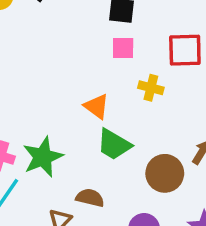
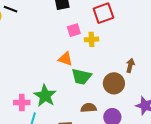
pink square: (123, 48) -> (74, 30), moved
brown semicircle: (90, 198) -> (89, 108), moved

